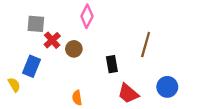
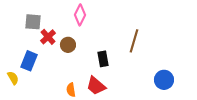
blue circle: (167, 87) -> (164, 80), moved
red trapezoid: (128, 93) -> (96, 86), moved

